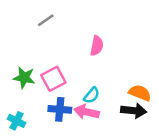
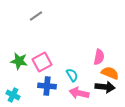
pink semicircle: (97, 46) -> (99, 57), moved
cyan semicircle: (92, 95) -> (72, 75), turned -72
pink arrow: (87, 112) -> (79, 93), moved

